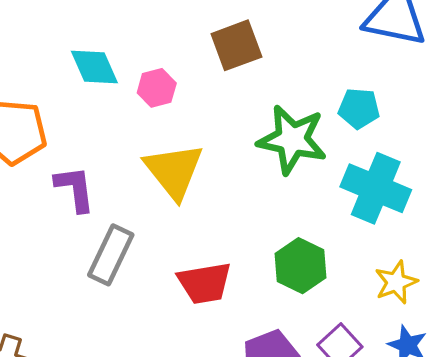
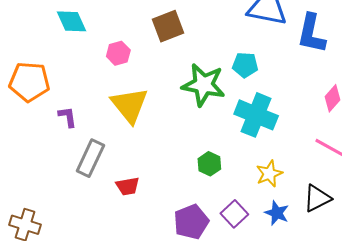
cyan diamond: (94, 67) -> (71, 21), moved
purple L-shape: (75, 189) -> (68, 117), size x0.7
green hexagon: (300, 266) -> (209, 164), size x0.7
red trapezoid: (205, 283) -> (128, 186), moved, size x0.7

